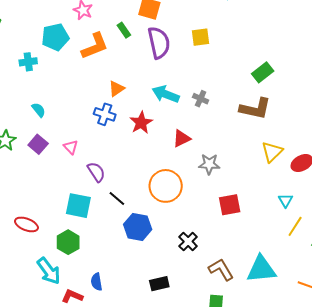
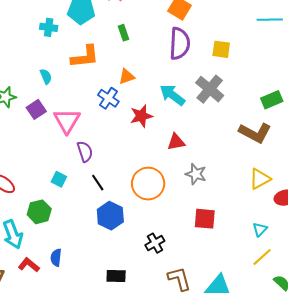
green rectangle: (124, 30) -> (124, 33), moved
orange L-shape: (95, 46) -> (85, 57), moved
gray cross: (201, 99) -> (210, 89), moved, size x1.8
pink triangle: (71, 147) -> (67, 121), size x1.8
cyan square: (78, 206) -> (59, 179), size x0.6

